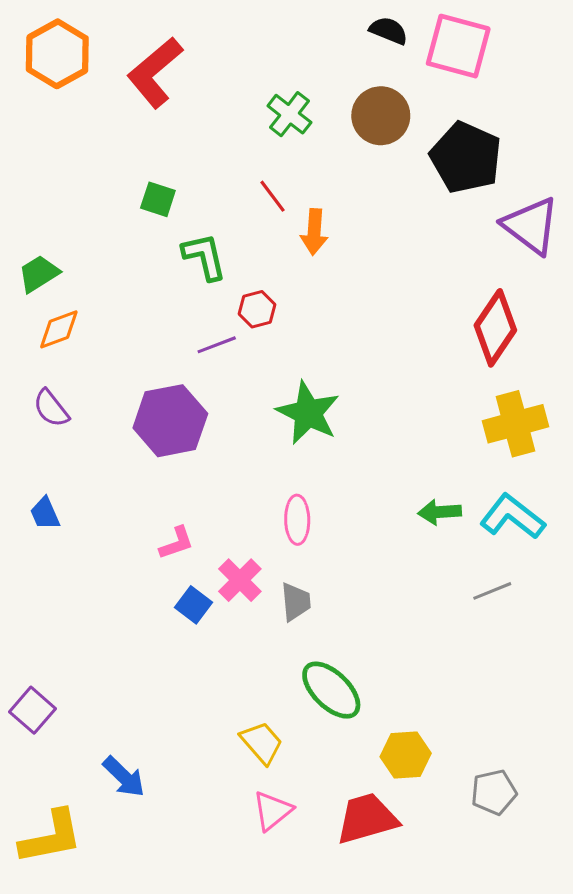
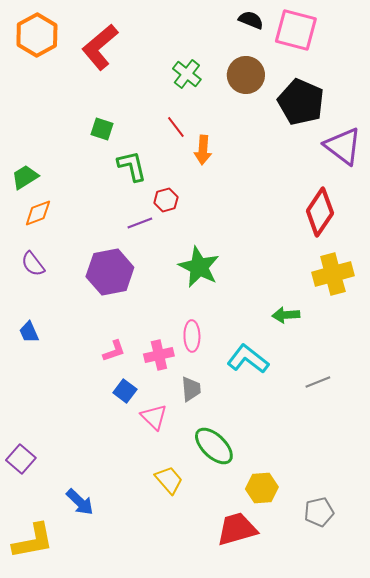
green arrow: (440, 512) -> (286, 315), moved
cyan L-shape: (512, 517) -> (248, 359), moved
pink cross: (240, 580) -> (159, 355), moved, turned 32
pink triangle: (272, 811) -> (154, 417), moved, turned -36

